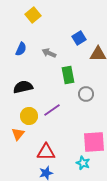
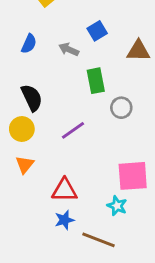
blue square: (79, 38) -> (97, 31), moved
black semicircle: (23, 87) -> (32, 98), turned 78
yellow circle: (29, 116) -> (22, 129), moved

